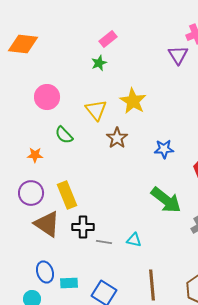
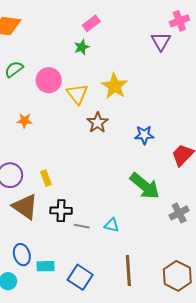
pink circle: (47, 97) -> (49, 80), moved
green semicircle: (64, 135) -> (14, 69), moved, turned 96
orange star: (35, 155) -> (25, 121), moved
yellow rectangle: (67, 195) -> (46, 178), size x0.6

